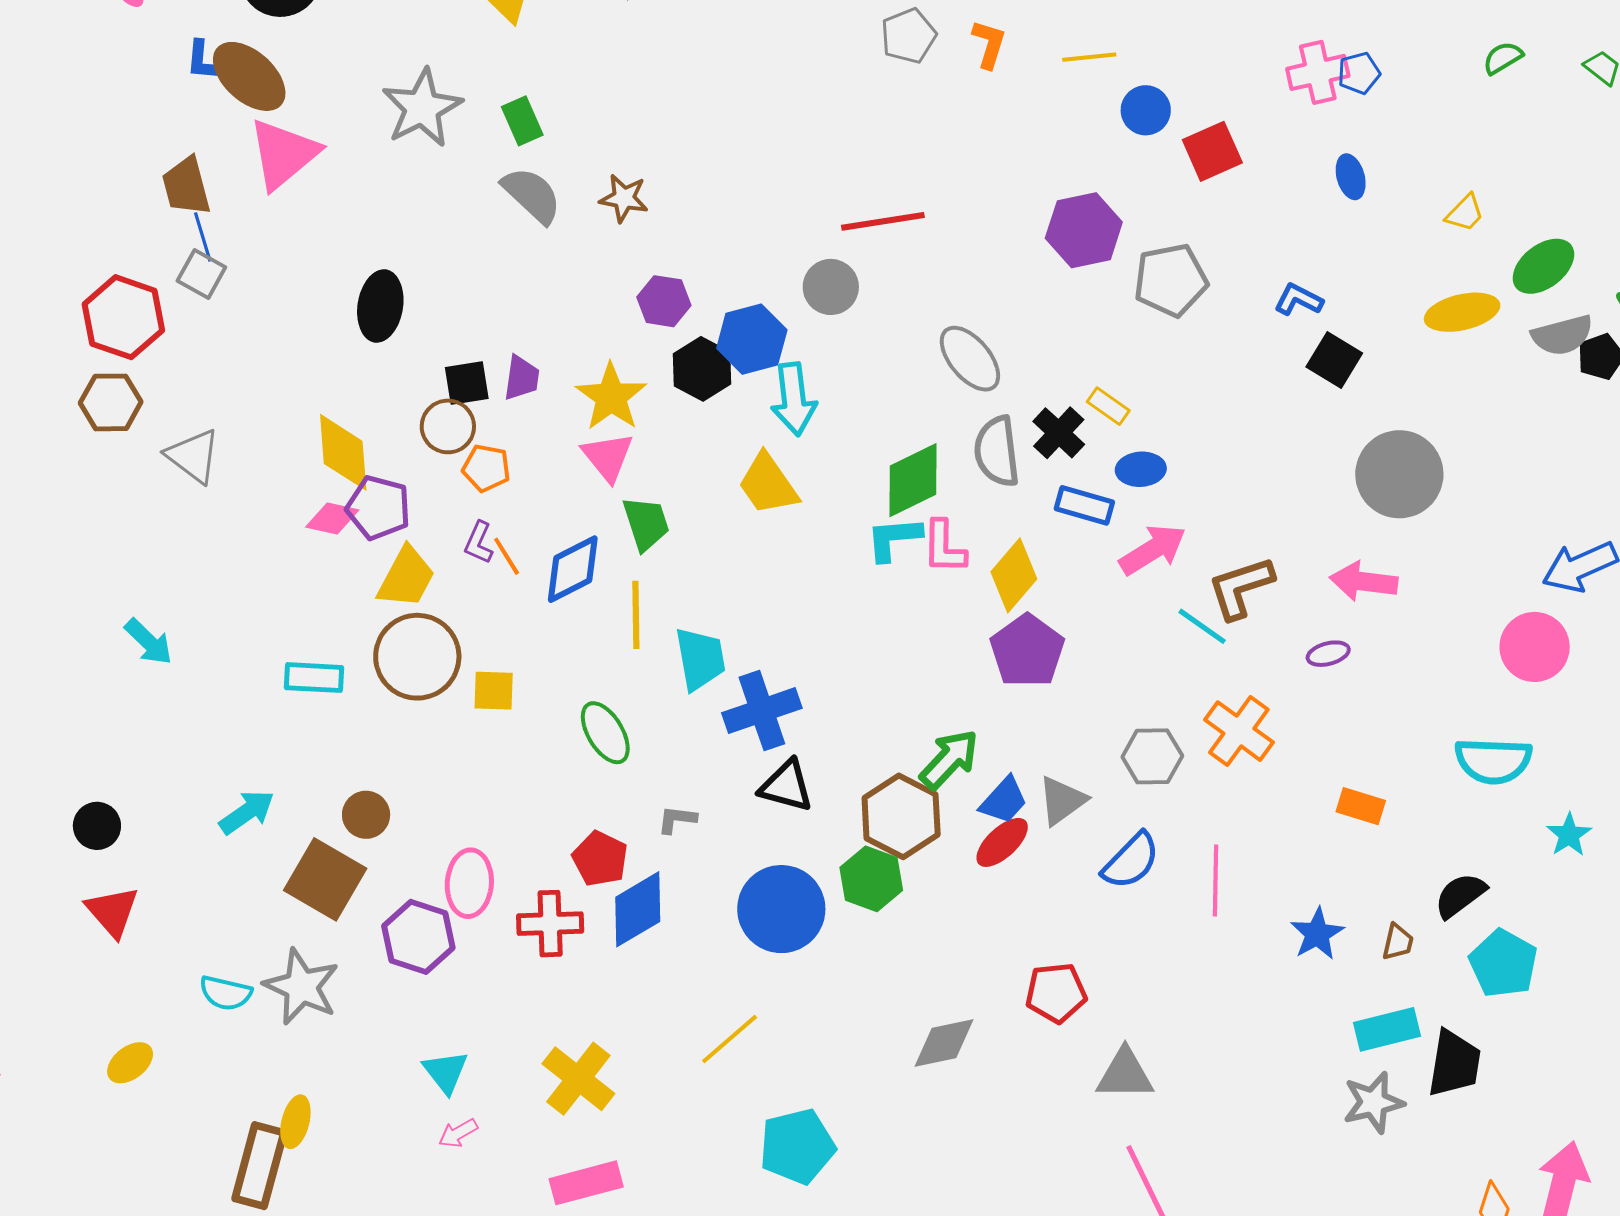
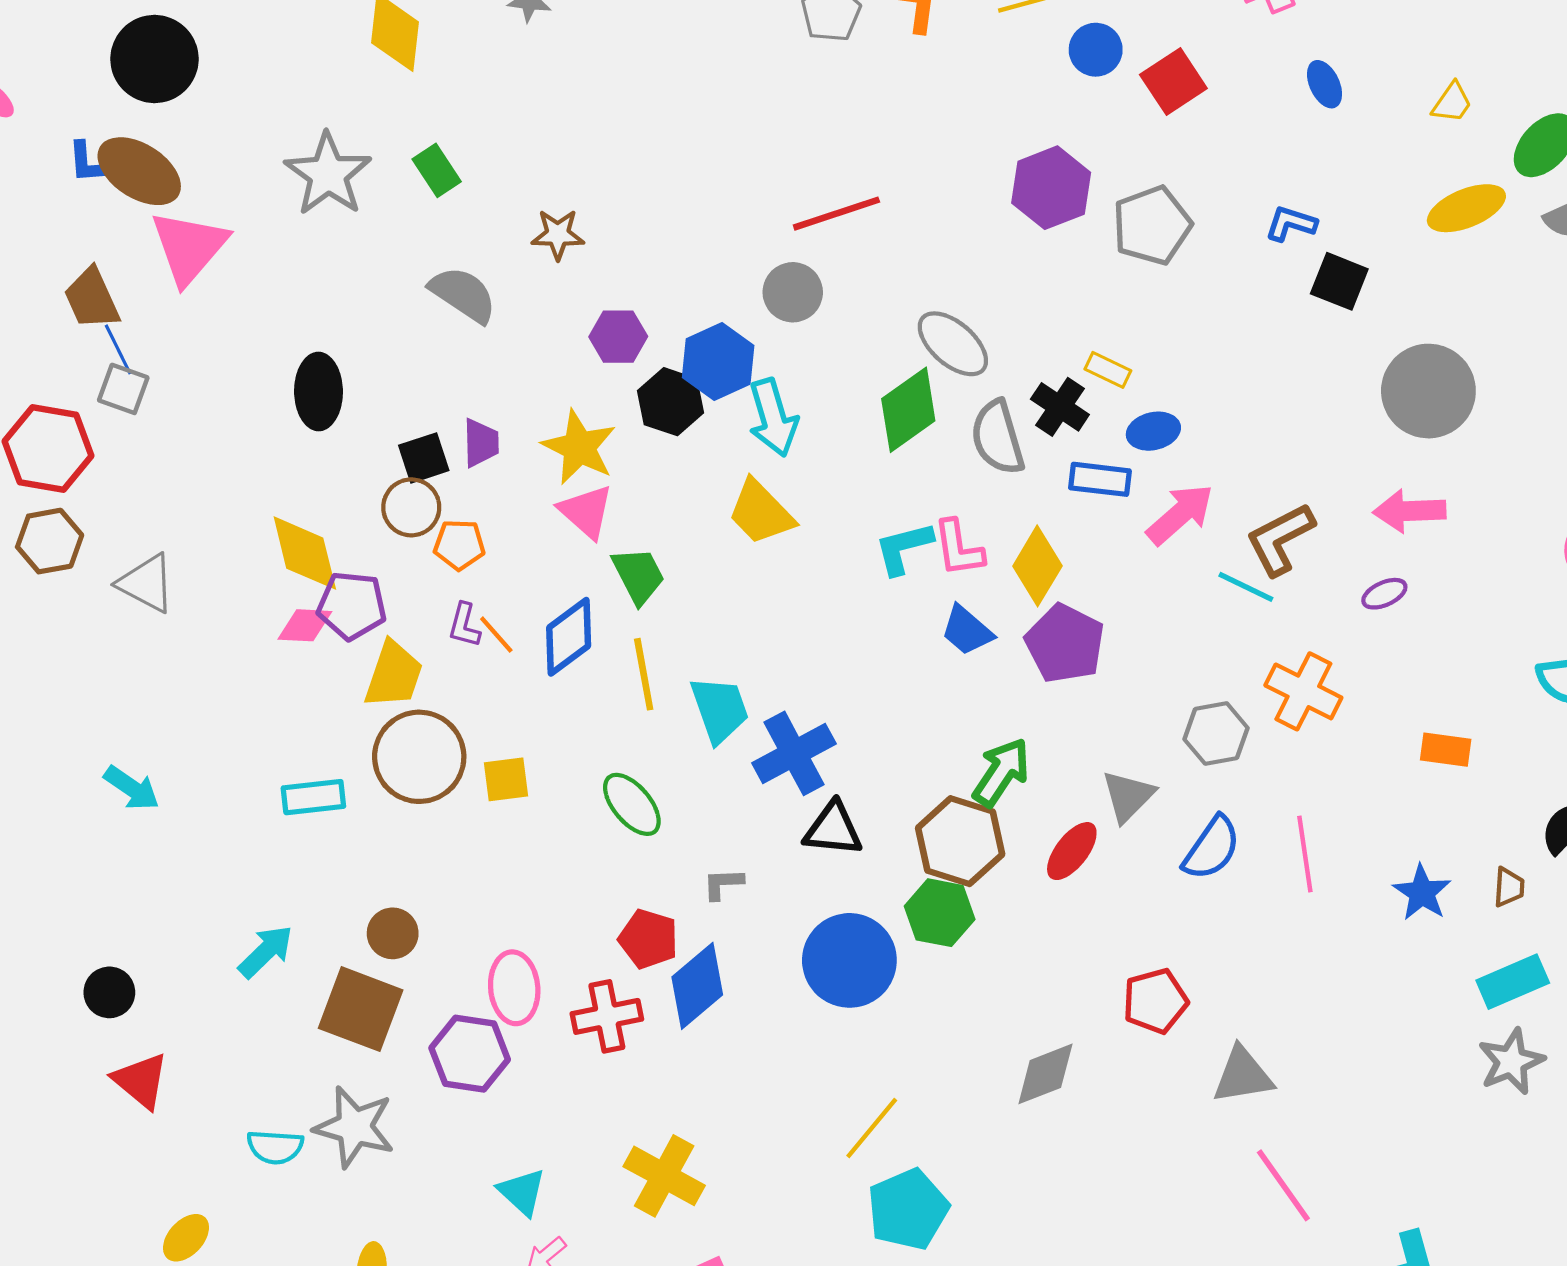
gray semicircle: (532, 195) -> (463, 294), moved
green diamond: (913, 480) -> (908, 410), moved
blue trapezoid: (1004, 800) -> (967, 630), moved, turned 98
yellow line: (730, 1039) -> (872, 1128), moved

